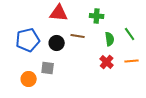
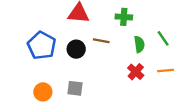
blue pentagon: (28, 40) -> (42, 45), turned -30
gray square: (48, 68) -> (75, 88), moved

